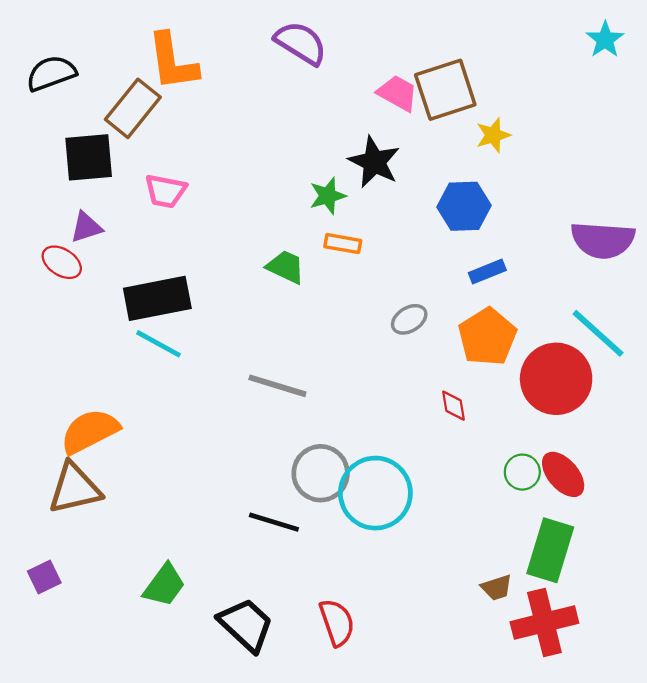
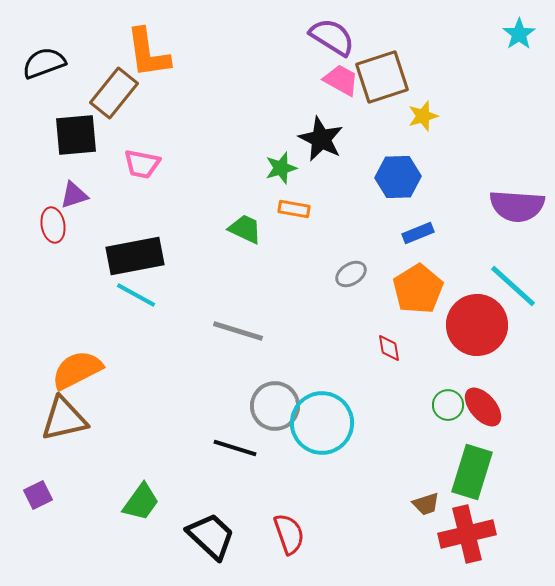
purple semicircle: (301, 43) -> (332, 37), moved
red ellipse: (62, 262) -> (53, 225), turned 48

